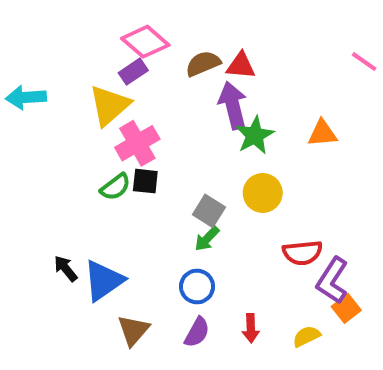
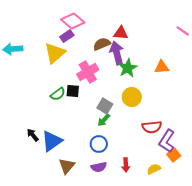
brown semicircle: (203, 64) -> (102, 44), moved
pink cross: (137, 143) -> (88, 72), moved
purple semicircle: (197, 332) -> (99, 167), turned 49

